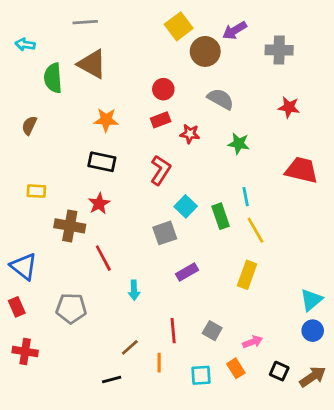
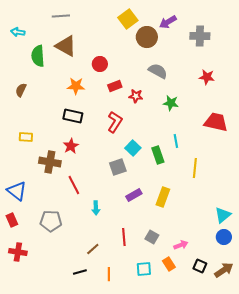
red circle: (163, 89) -> (100, 64), moved
yellow line: (255, 230) -> (195, 168), moved, turned 36
yellow rectangle: (247, 275) -> (163, 197), moved
orange line: (159, 363) -> (109, 274), moved

